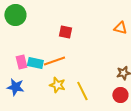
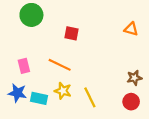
green circle: (15, 15) -> (31, 15), moved
orange line: (54, 61) -> (60, 65), turned 45
cyan rectangle: (35, 63) -> (39, 98), moved

